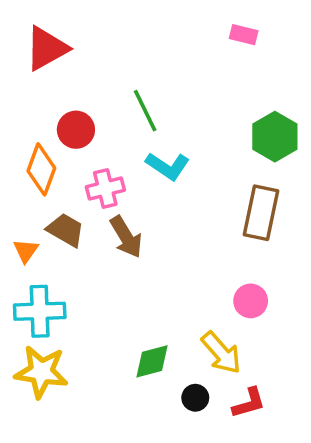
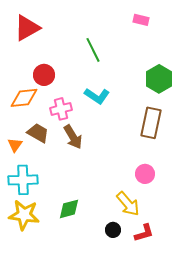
green line: (145, 111) -> (93, 50), moved
orange diamond: (41, 169) -> (24, 98), turned 64
green diamond: (152, 361) -> (69, 209), moved

